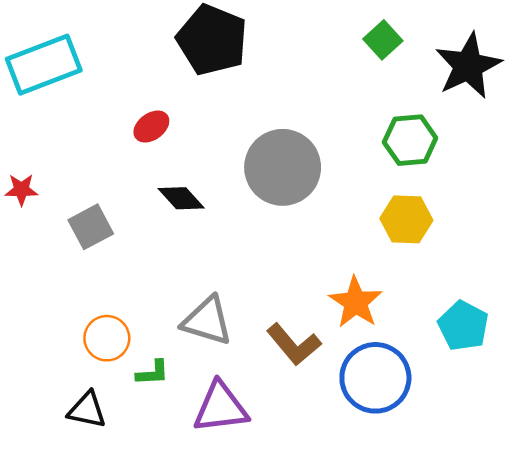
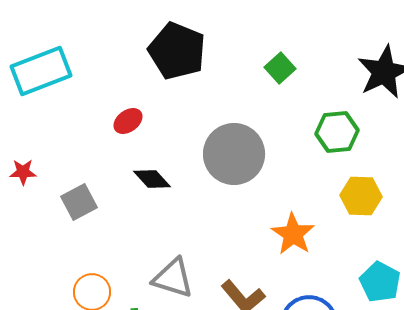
green square: (383, 40) -> (280, 68), moved
yellow hexagon: (406, 219) -> (361, 196), moved
orange star: (356, 302) -> (293, 234), moved

